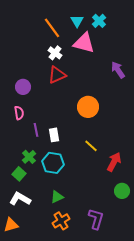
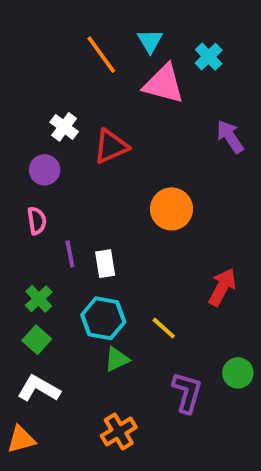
cyan cross: (99, 21) -> (209, 57), moved
white cross: (55, 53) -> (64, 127), moved
yellow line: (91, 146) -> (164, 328), moved
green cross: (29, 157) -> (39, 299), moved
red arrow: (114, 162) -> (222, 287), moved
green triangle: (57, 197) -> (117, 359), moved
purple L-shape: (96, 219) -> (187, 392), moved

